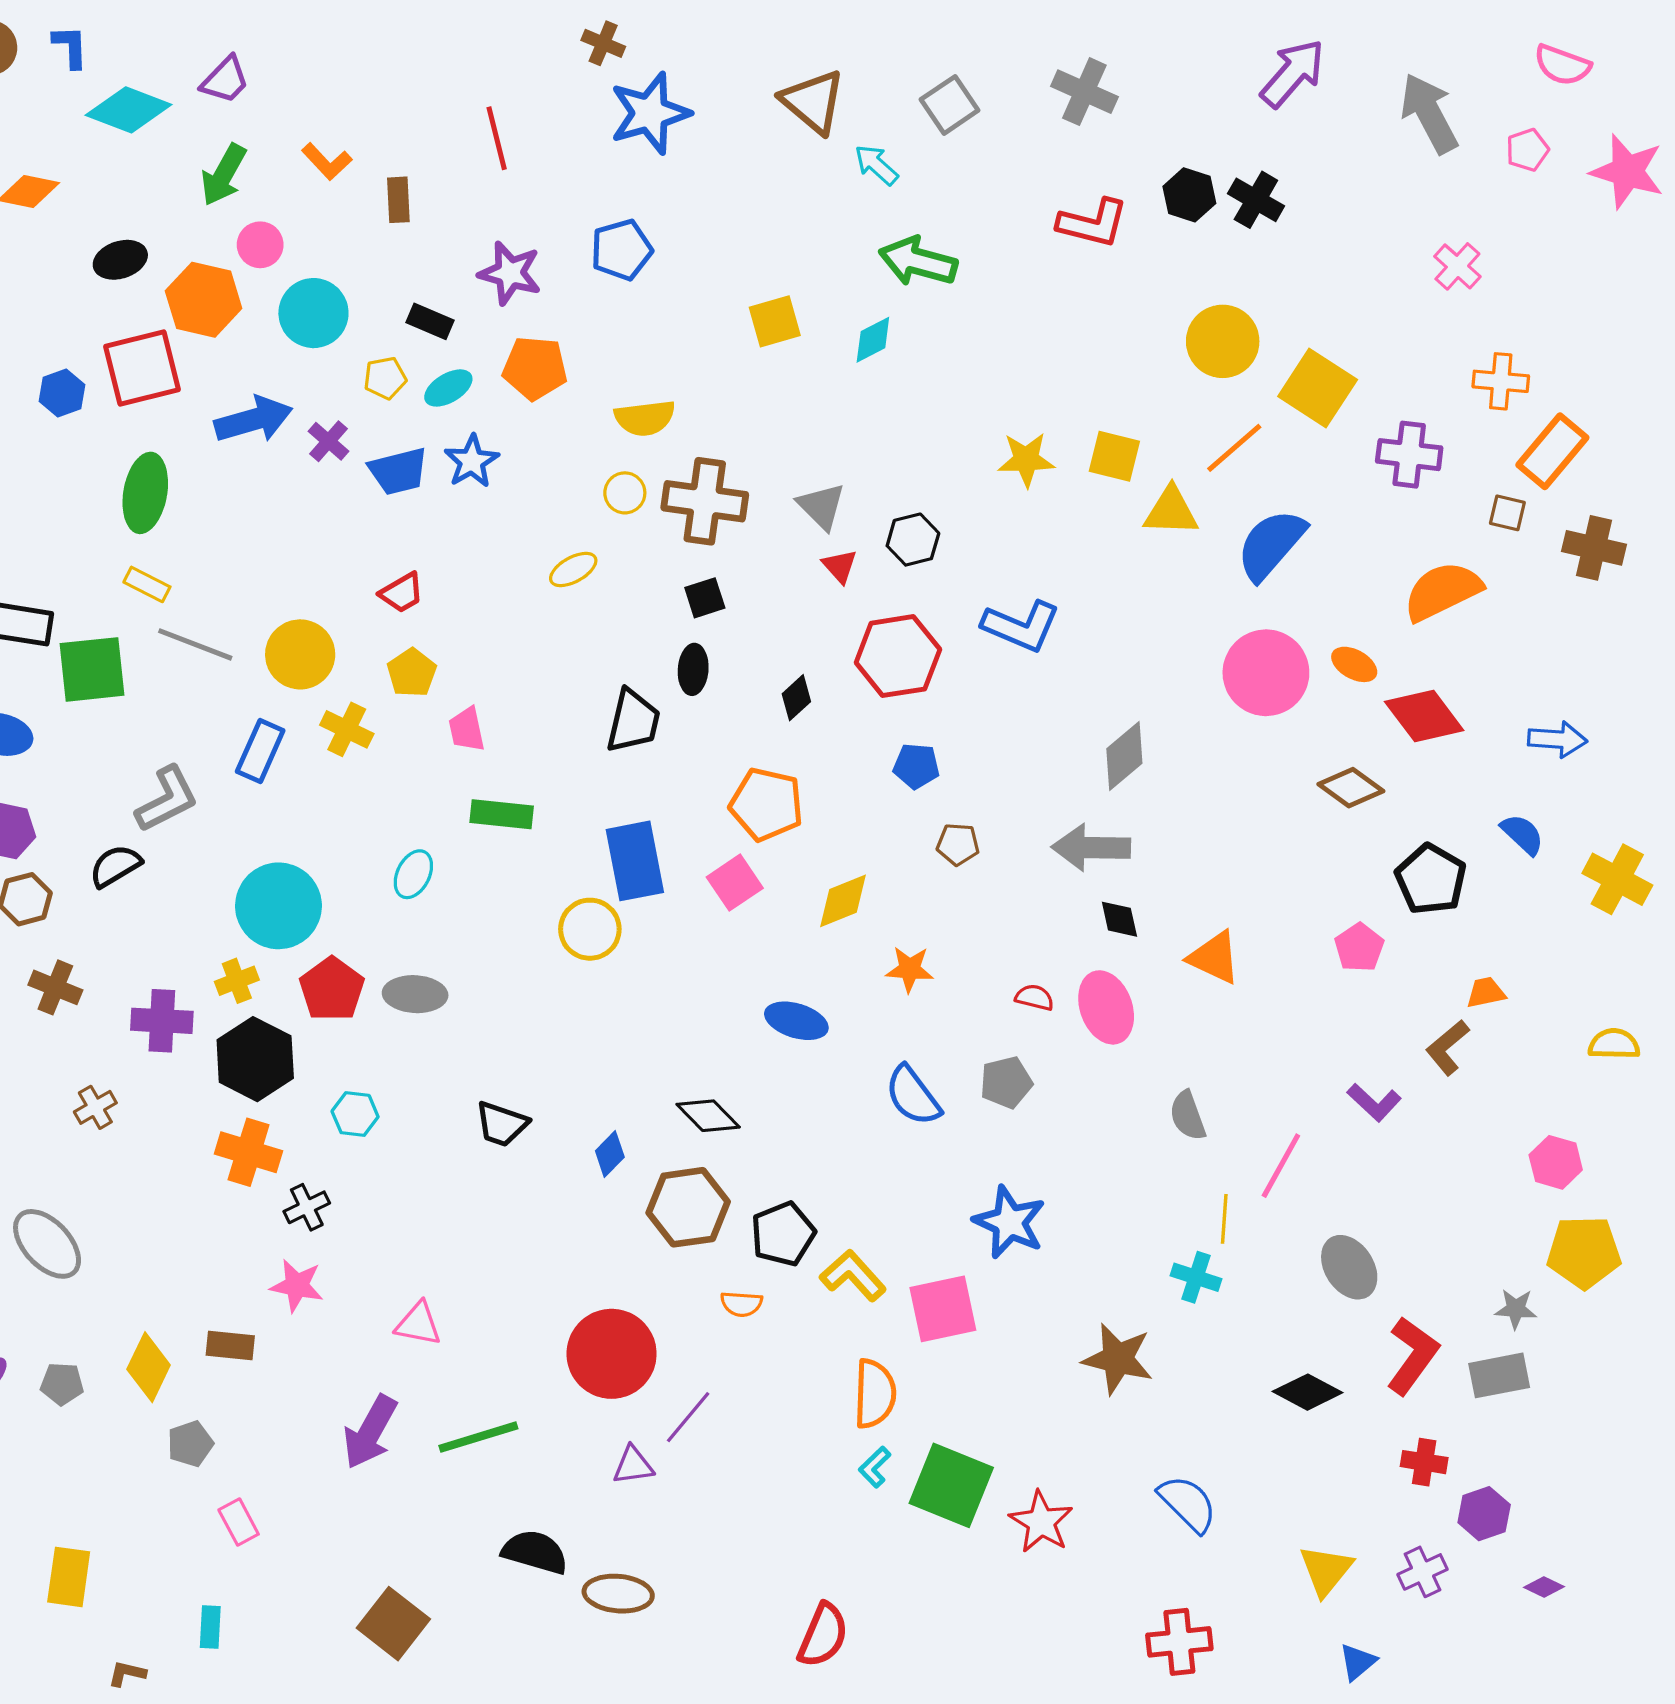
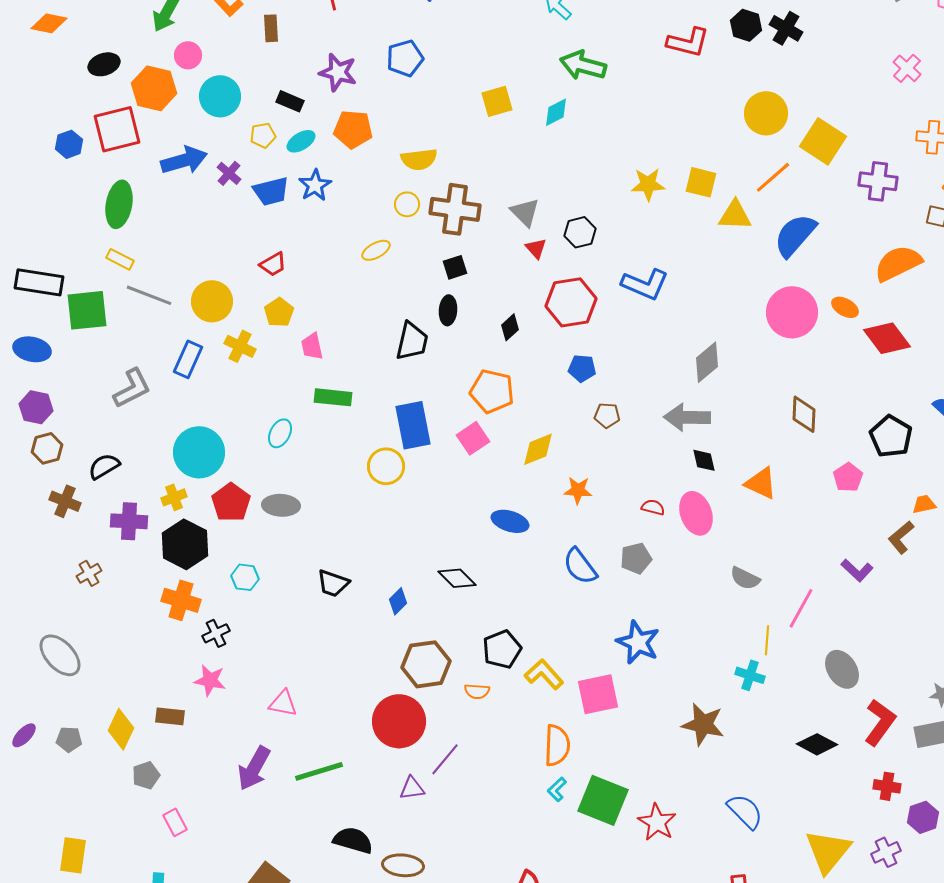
brown diamond: (1351, 788) -> (804, 414), moved, turned 57
black semicircle: (115, 866) -> (104, 466), moved
gray semicircle: (1188, 1116) -> (745, 578), turned -44
brown hexagon: (688, 1207) -> (426, 664), moved
yellow triangle: (1326, 1570) -> (828, 851), size x1.4

